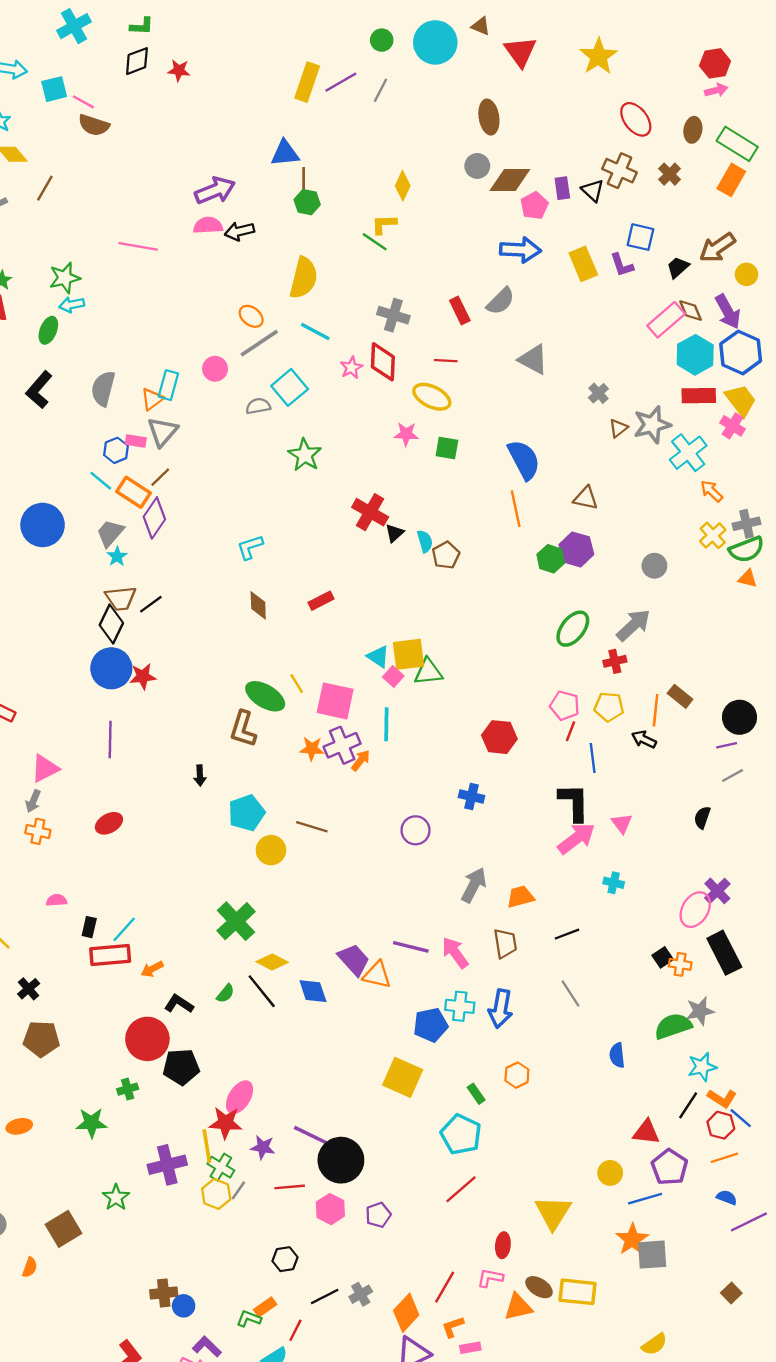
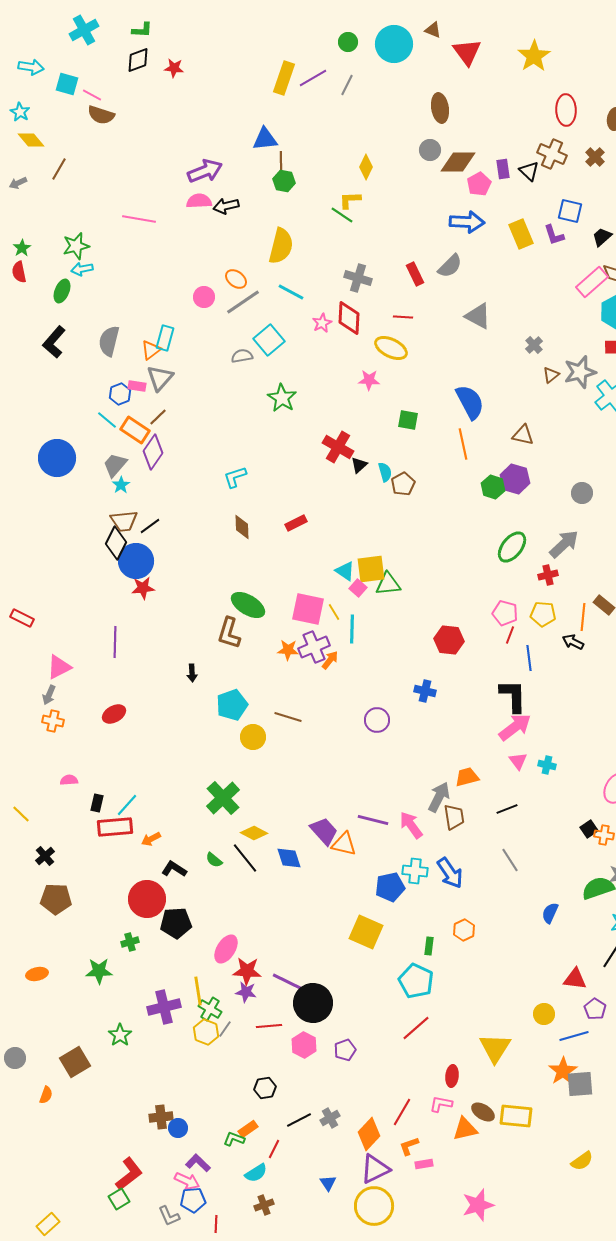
cyan square: (54, 89) -> (67, 84), turned 30
red ellipse: (636, 119) -> (566, 110), turned 36
pink circle: (215, 369) -> (204, 297), moved
green square: (447, 448) -> (408, 420), moved
blue circle: (111, 668) -> (136, 561), moved
yellow line: (297, 683) -> (334, 612), moved
pink triangle: (622, 823) -> (518, 761), moved
gray arrow: (474, 885) -> (439, 797), moved
green semicircle: (226, 993) -> (214, 860), turned 90
blue arrow: (501, 1009) -> (450, 873), turned -44
blue semicircle: (617, 1055) -> (550, 913), turned 30
green rectangle: (476, 1094) -> (429, 946), turned 42
red star: (226, 1123) -> (247, 971), moved
purple pentagon: (670, 1167) -> (595, 1009), size x0.7

